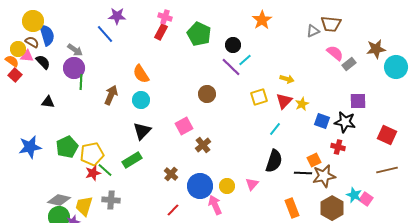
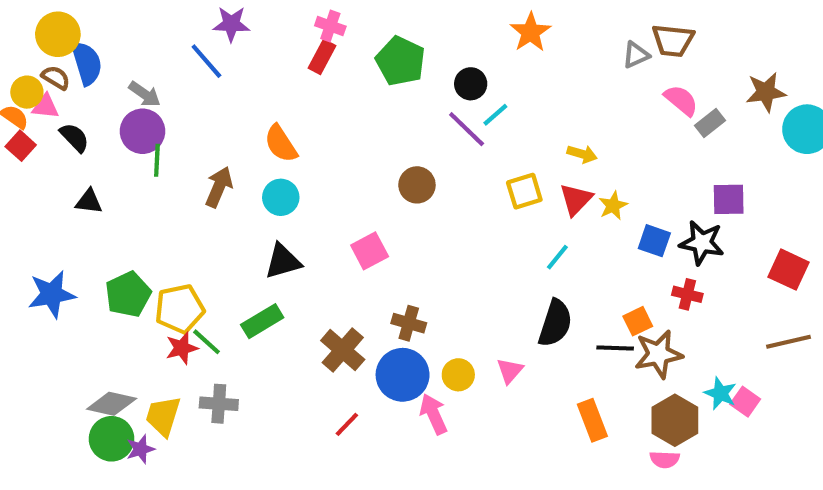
black semicircle: (43, 62) -> (74, 137), moved
black triangle: (142, 131) -> (283, 261), turned 30
brown cross: (203, 145) -> (409, 323), moved, turned -35
brown cross: (171, 174) -> (343, 350), size x1.5

